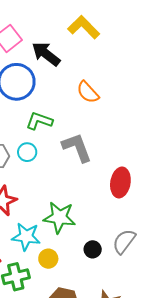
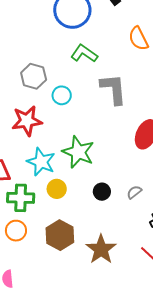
cyan circle: (27, 152) -> (62, 95), moved
gray semicircle: (124, 241) -> (134, 192), size x0.6

